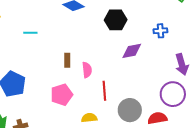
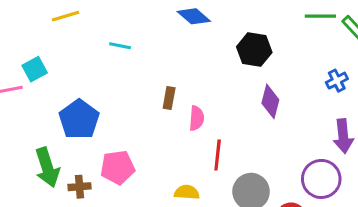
blue cross: (160, 31) -> (337, 81), moved, turned -32
purple diamond: (132, 51) -> (270, 101), turned -75
pink pentagon: (62, 95) -> (118, 167), moved

